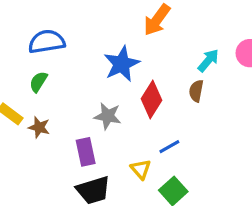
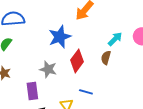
blue line: (169, 147) -> (86, 92), turned 40

